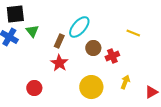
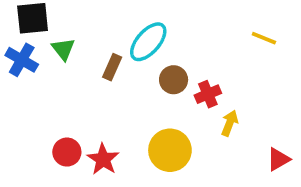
yellow line: (133, 33) -> (264, 38), moved
red star: (59, 63) -> (103, 159), moved
yellow arrow: (125, 82) -> (230, 123), moved

